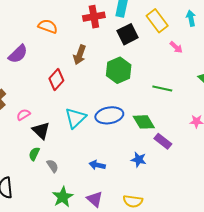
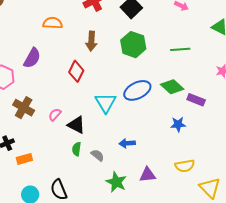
blue arrow: (97, 165) -> (127, 143), moved
purple triangle: (95, 199) -> (148, 175), turned -30

